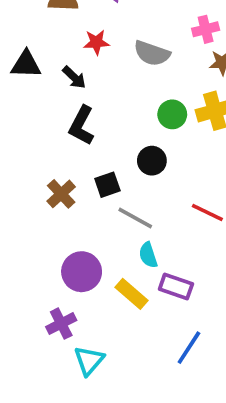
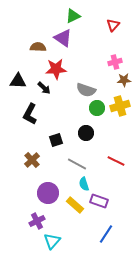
red star: (96, 42) -> (56, 69), size x1.5
gray semicircle: (152, 53) -> (86, 90), moved
black L-shape: (82, 125) -> (30, 114), moved
black square: (107, 185) -> (56, 140), moved
brown cross: (61, 194) -> (32, 160), moved

